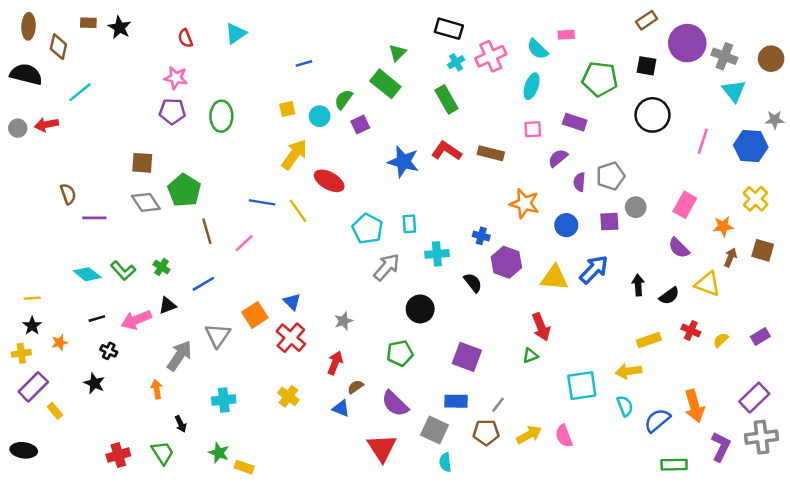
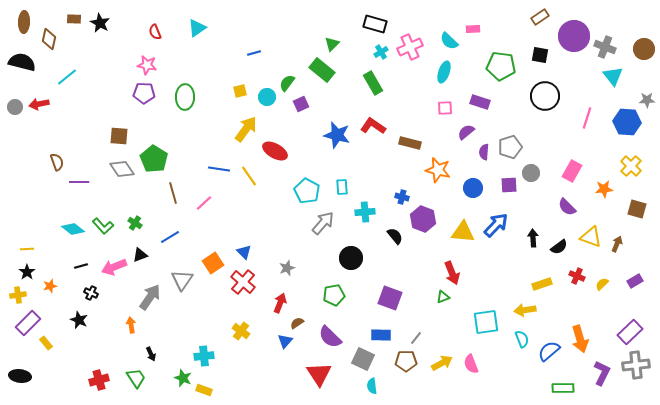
brown rectangle: (491, 153) -> (410, 143), moved
brown arrow: (730, 257) -> (617, 244), moved
cyan cross: (224, 400) -> (204, 356), moved
blue triangle: (341, 408) -> (285, 341), turned 49

